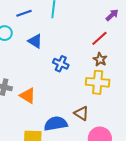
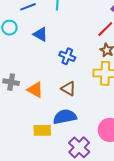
brown triangle: (81, 113) -> (68, 89), moved

